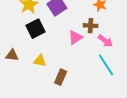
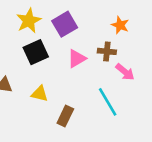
pink triangle: (75, 37) -> (77, 59), moved
cyan line: (106, 65) -> (108, 102), moved

